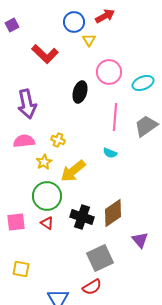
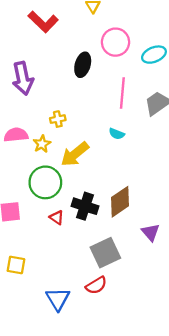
yellow cross: (58, 140) -> (58, 119), turned -32
pink semicircle: (24, 141) -> (16, 135), moved
red triangle: (47, 223) -> (57, 217), moved

